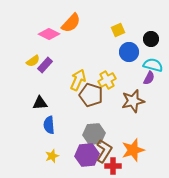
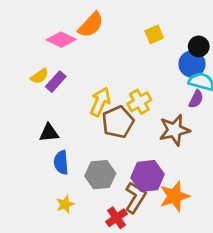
blue circle: (129, 52) -> (192, 64), moved
brown pentagon: (91, 95) -> (118, 122), turned 30
gray hexagon: (94, 134) -> (100, 175), moved
purple hexagon: (87, 155) -> (147, 176), moved
red cross: (113, 166) -> (116, 218), moved, turned -35

